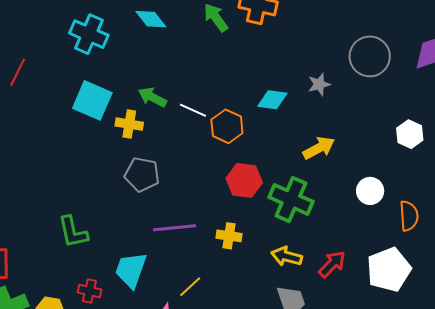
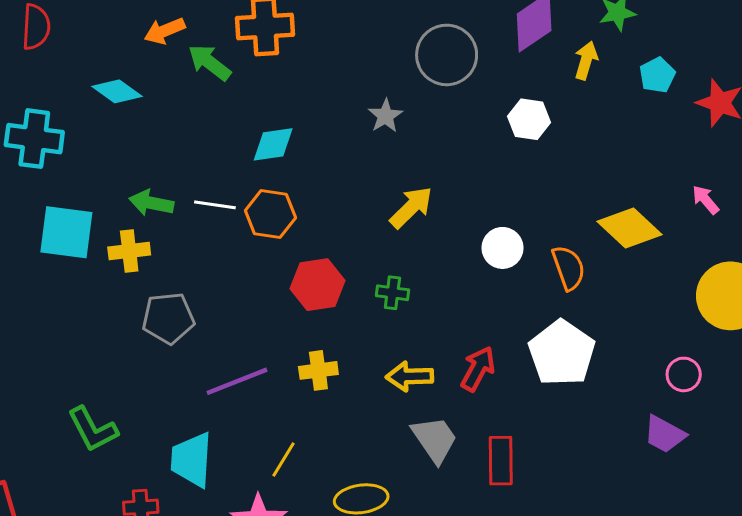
cyan diamond: (272, 100) -> (273, 144), moved
white hexagon: (410, 134) -> (529, 119), moved
green cross: (291, 199) -> (392, 293), size x0.5

